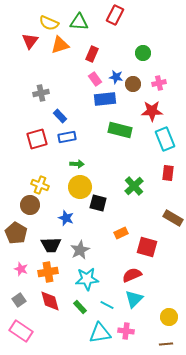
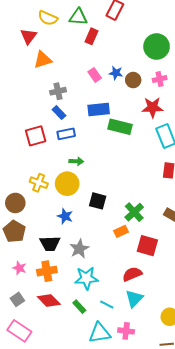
orange triangle: (60, 45) -> (43, 60), moved
green circle: (143, 53) -> (157, 47), moved, size x1.6
red rectangle: (92, 54) -> (92, 36), moved
gray cross: (41, 93) -> (58, 91), moved
blue rectangle: (105, 99) -> (99, 109), moved
green cross: (134, 186) -> (134, 212), moved
yellow circle: (80, 187) -> (67, 184), moved
brown circle: (30, 205) -> (15, 203), moved
red diamond: (50, 301) -> (49, 301), turned -30

